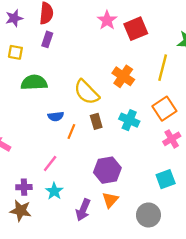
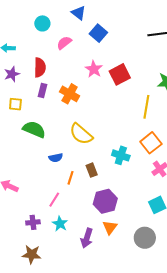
orange cross: (123, 76) -> (70, 94), moved
green semicircle: (34, 82) -> (34, 129), turned 30
brown rectangle: (96, 121) -> (92, 170), moved
orange line: (71, 131) -> (71, 178), moved
brown star: (21, 211) -> (32, 254), moved

